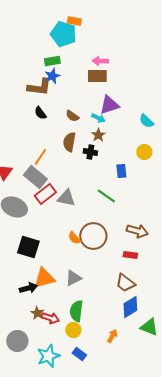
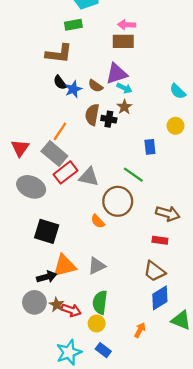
blue star: (52, 76) -> (73, 89), moved
purple triangle: (109, 105) -> (117, 74), moved
black cross: (90, 152) -> (109, 119), moved
brown circle: (93, 236) -> (118, 201), moved
gray circle: (17, 341) -> (34, 302), moved

